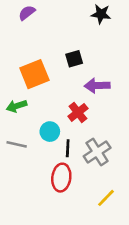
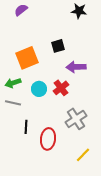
cyan circle: (50, 132) -> (39, 89), moved
gray line: (17, 144) -> (13, 103), moved
black line: (68, 148) -> (26, 127), moved

